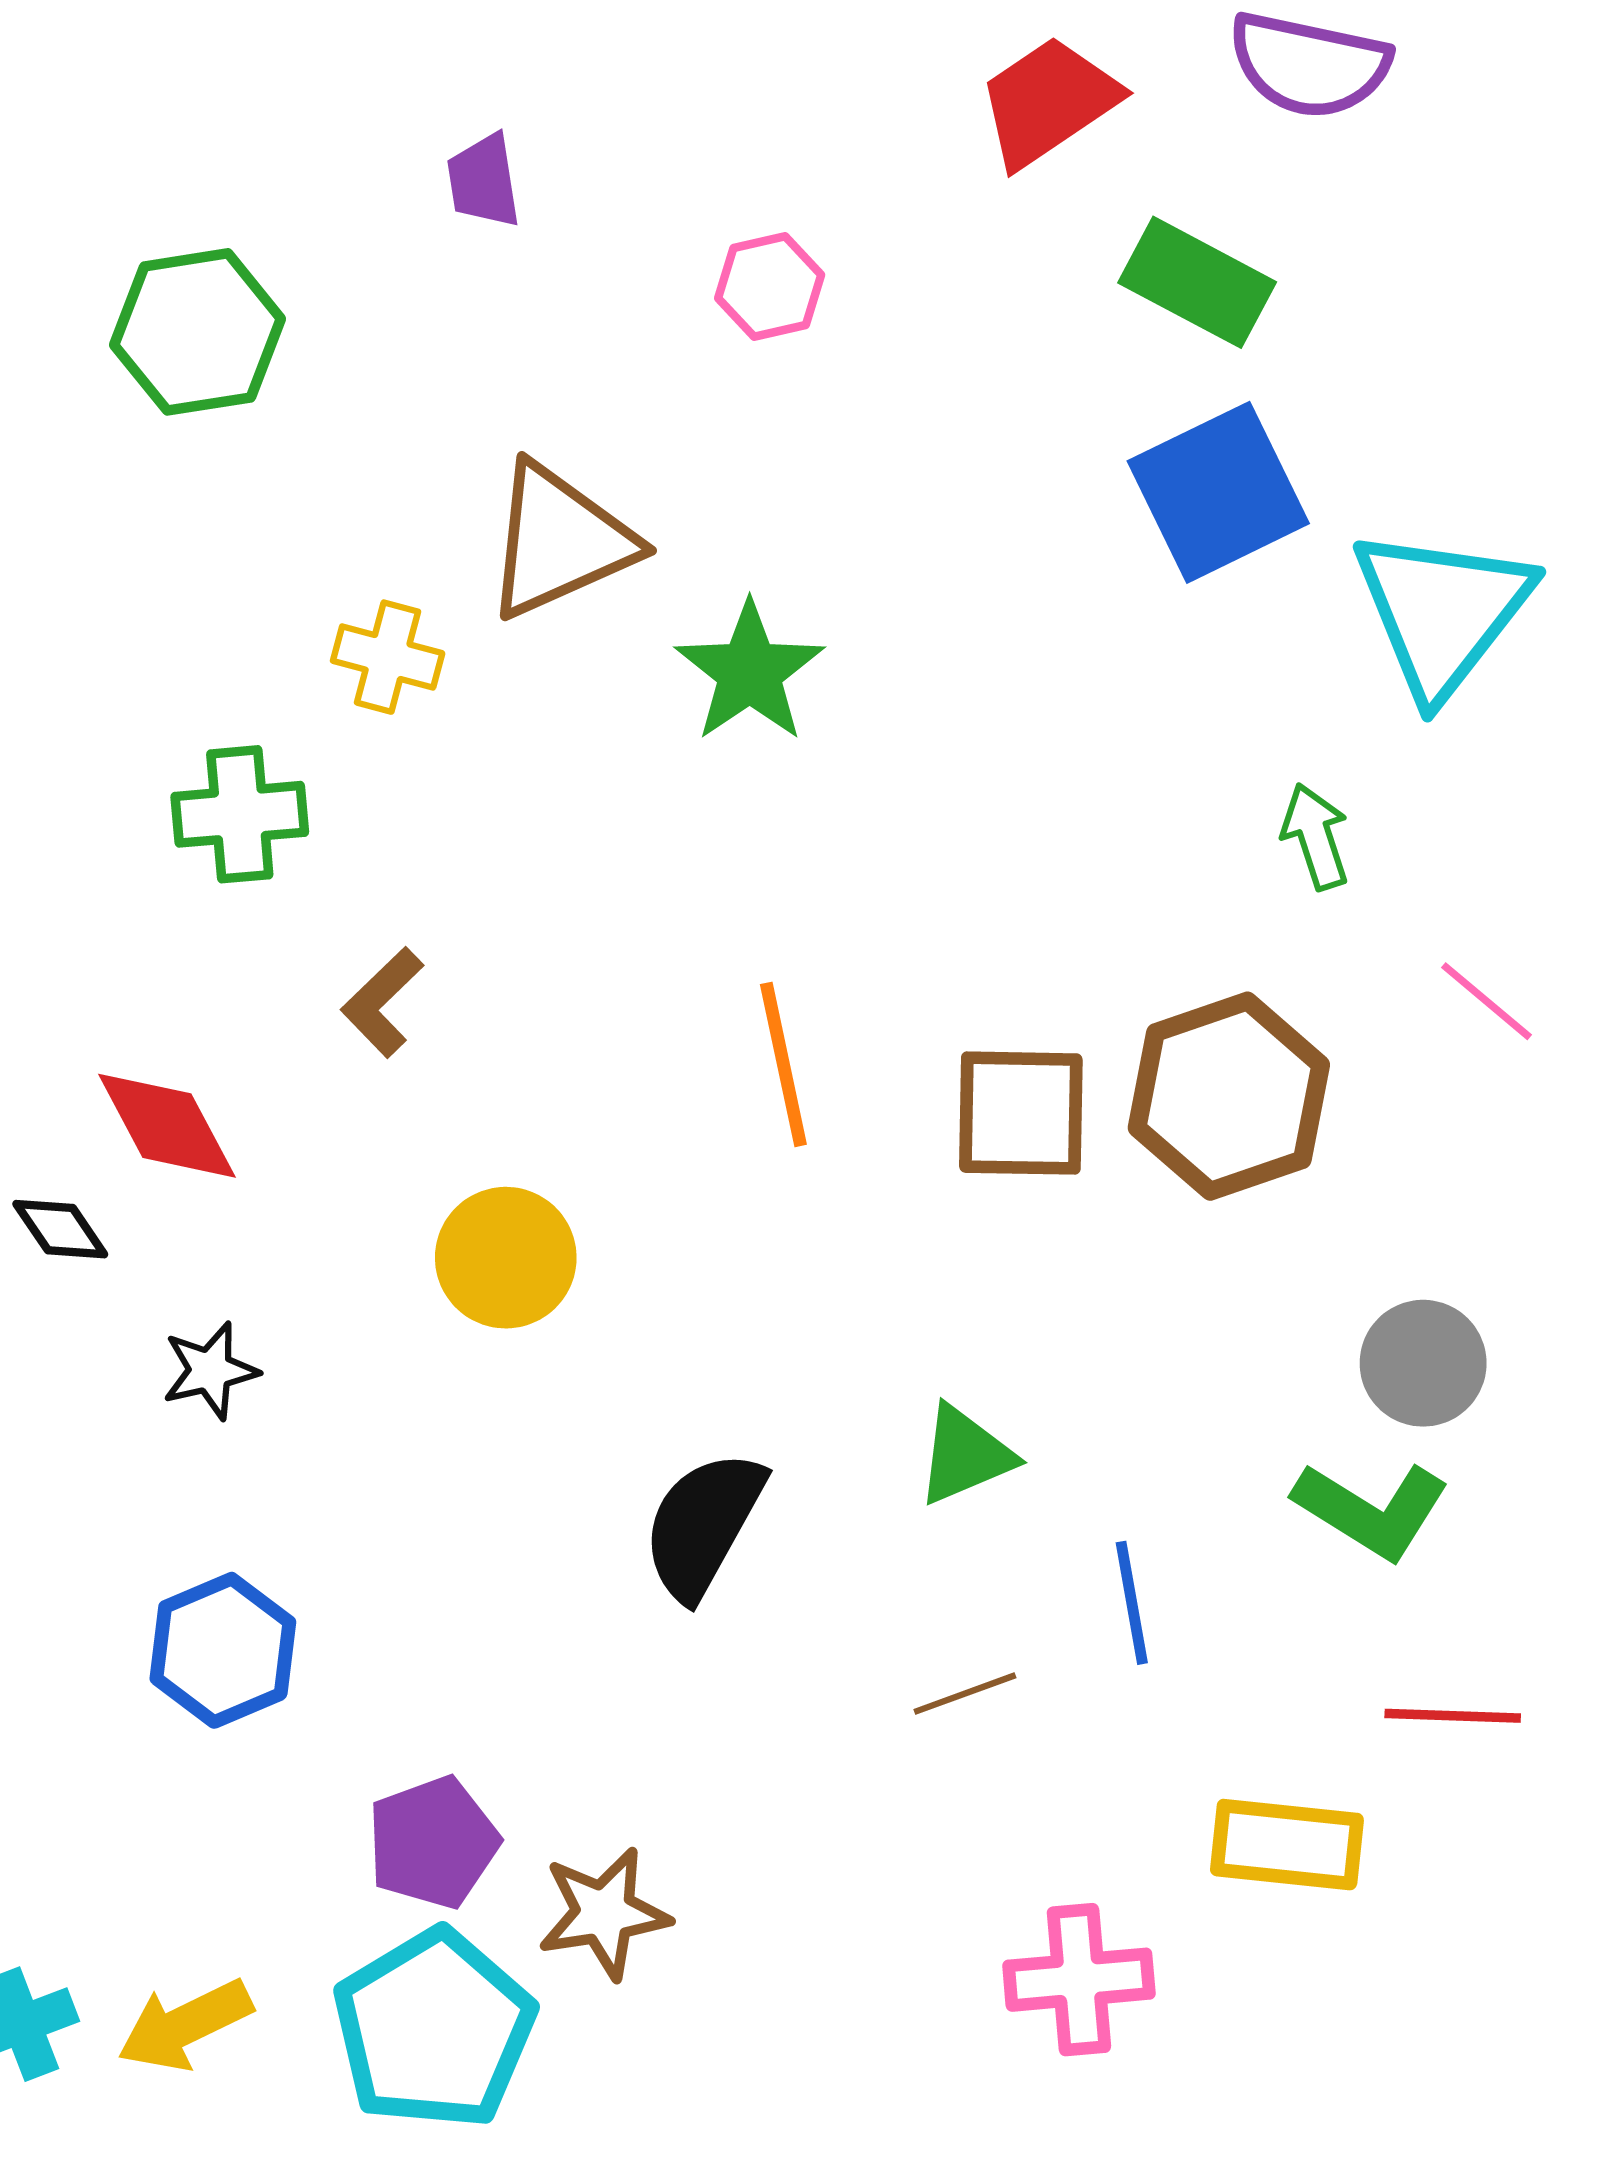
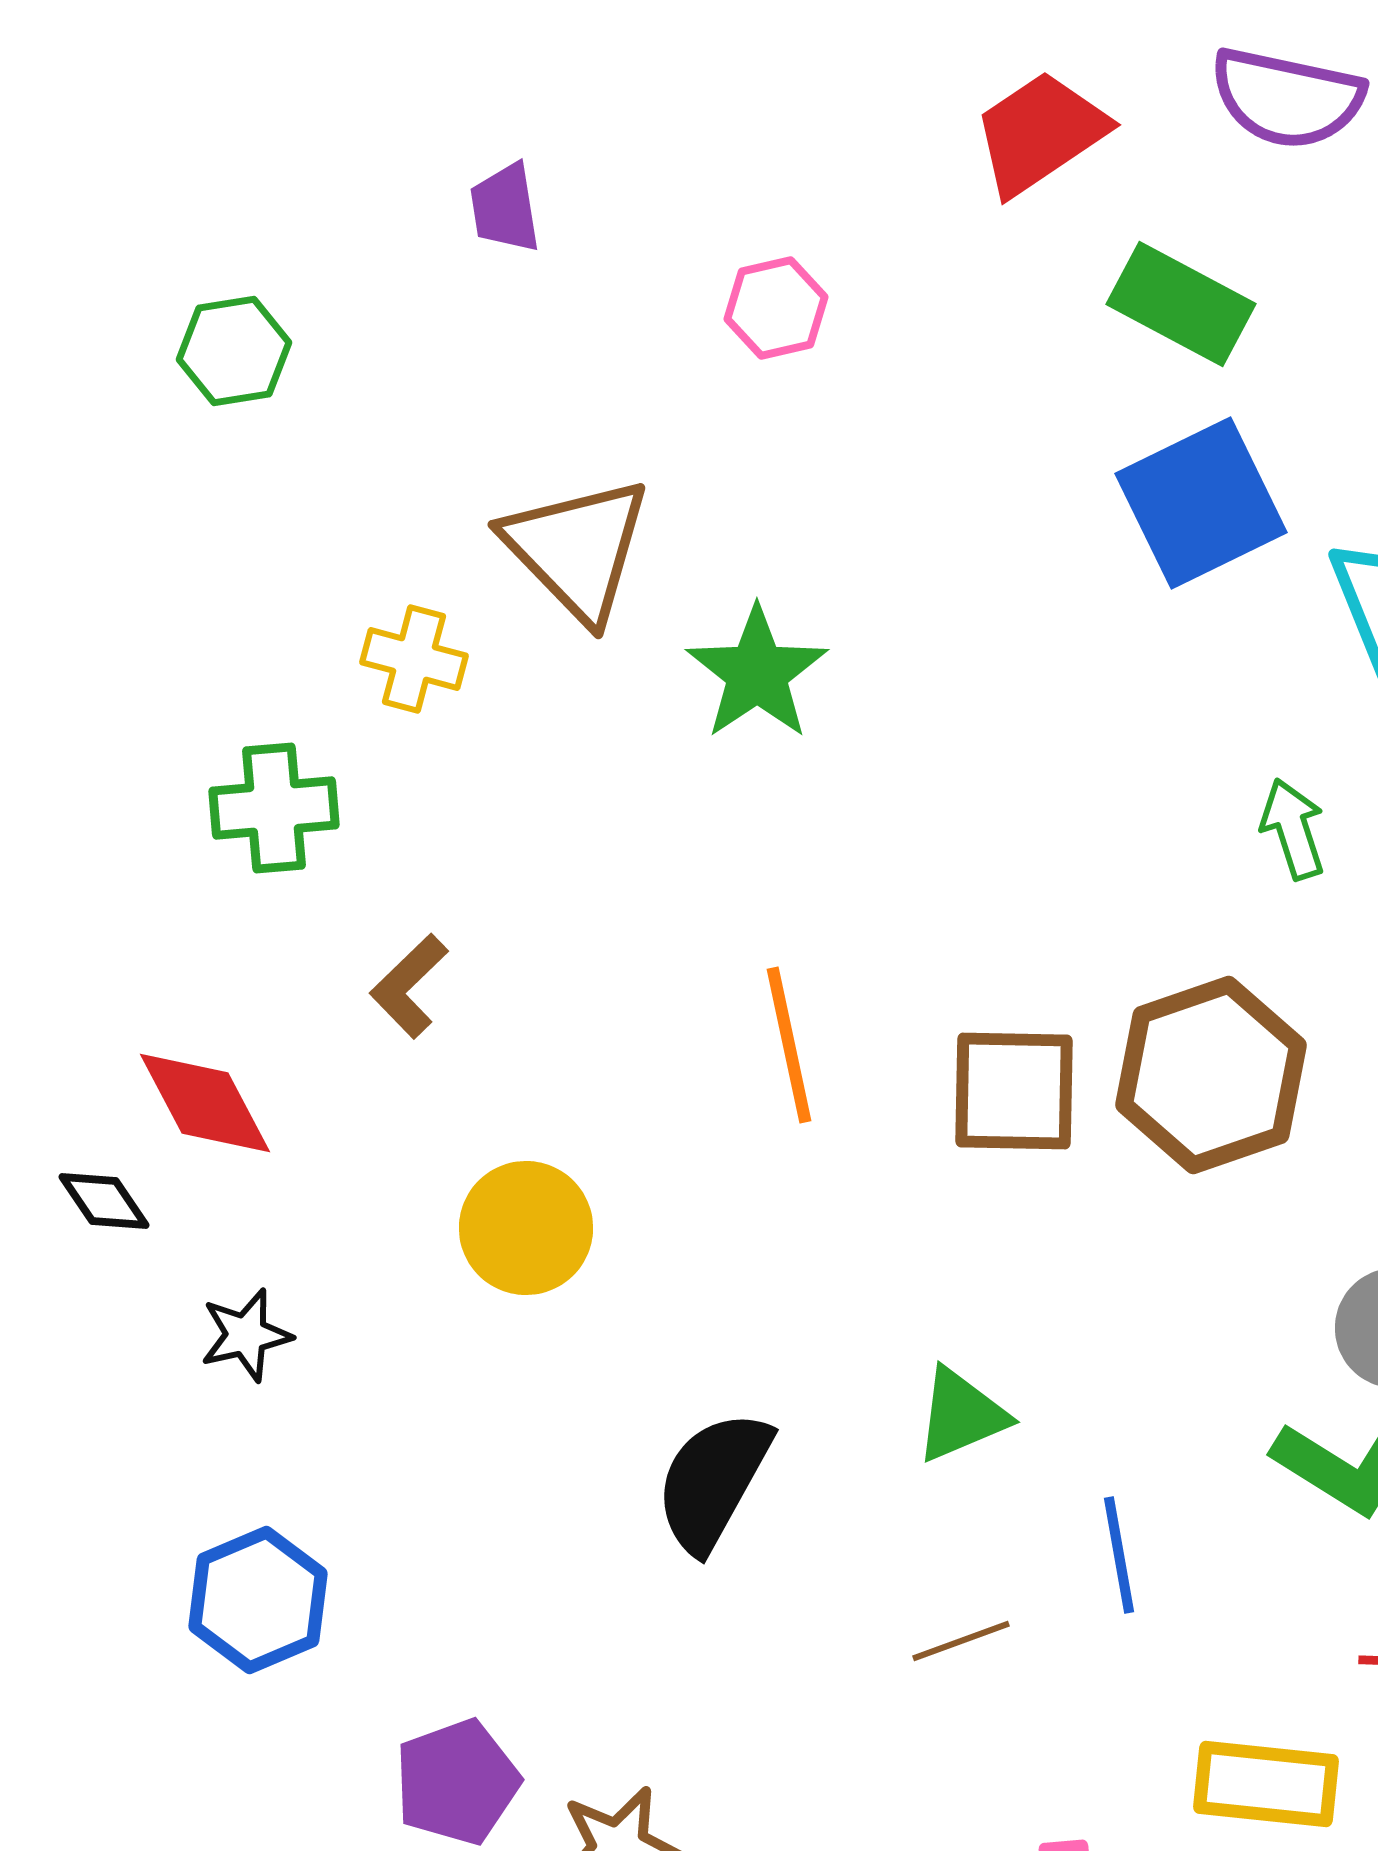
green hexagon: (198, 332) -> (234, 351), size x0.7
brown triangle: (560, 541) -> (577, 549), turned -50

